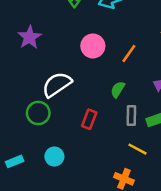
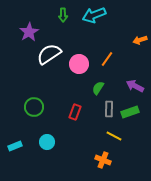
purple star: (30, 37) -> (29, 32), moved
pink circle: (93, 46) -> (79, 64), moved
white semicircle: (57, 84) -> (49, 54), moved

